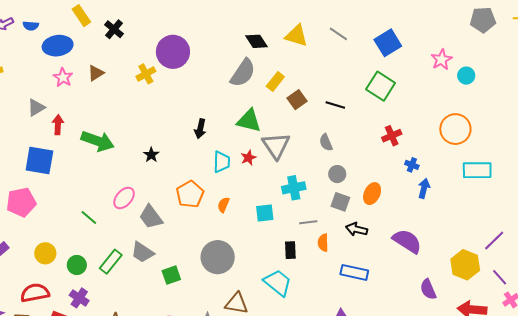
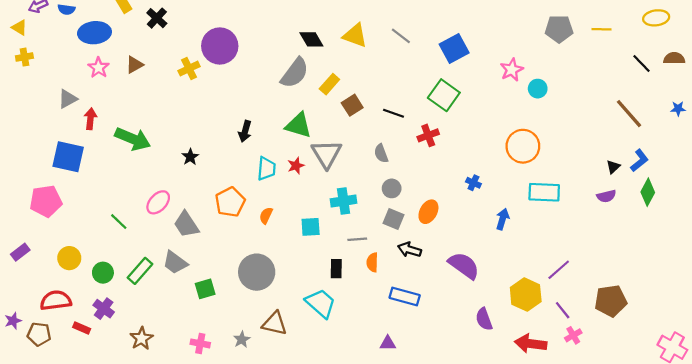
red cross: (392, 136) -> (428, 135), moved
blue arrow: (424, 188) -> (503, 219), moved

